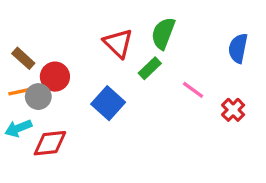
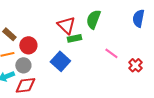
blue semicircle: (238, 48) -> (138, 18), moved
green rectangle: (150, 68) -> (74, 38), moved, turned 32
gray circle: (38, 97) -> (23, 65), moved

